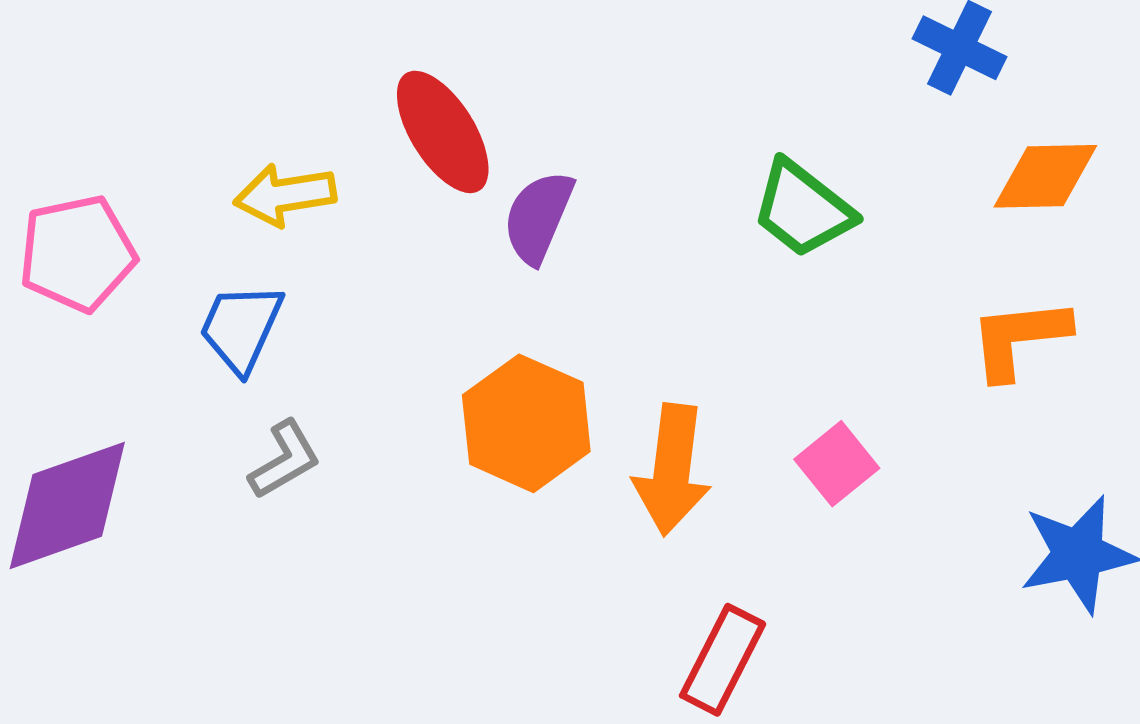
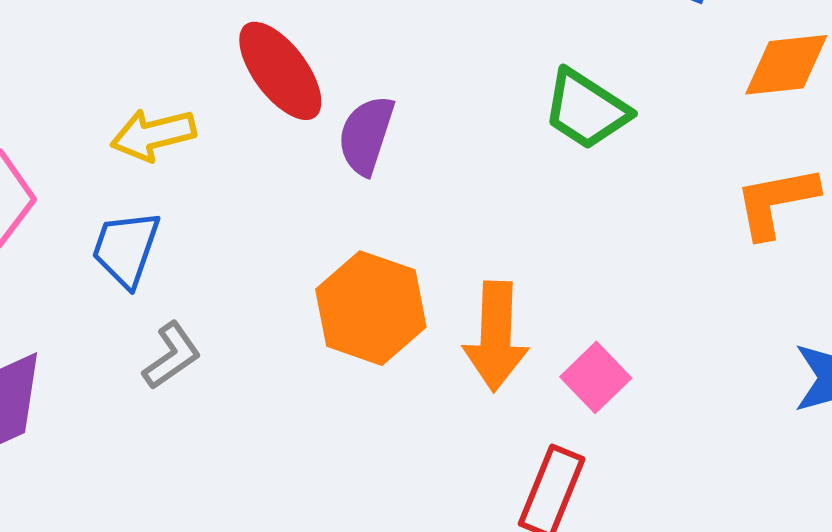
pink square: (837, 464) -> (596, 377), moved

